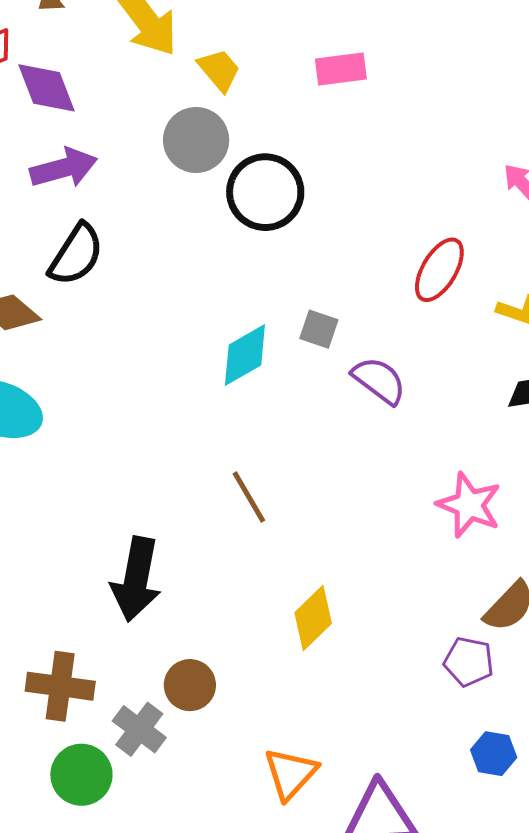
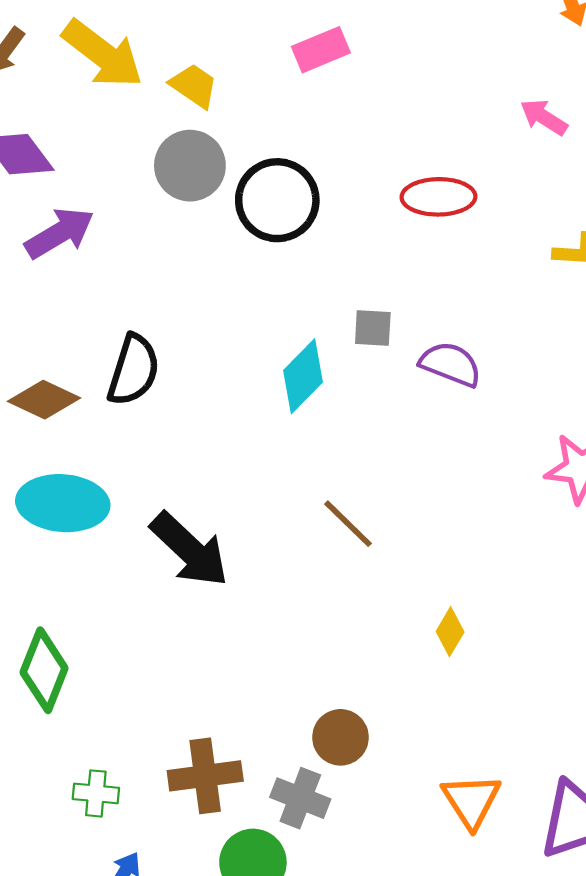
black semicircle: (76, 255) -> (134, 370), moved
red ellipse: (439, 270) -> (438, 197), moved, turned 74
black arrow: (136, 579) -> (190, 550), moved, turned -42
yellow diamond: (313, 618) -> (450, 632), size x0.7

